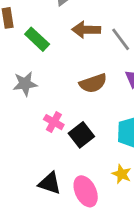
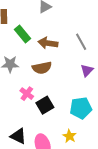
brown arrow: (86, 30) -> (48, 43), moved
brown semicircle: (93, 83) -> (42, 68), moved

